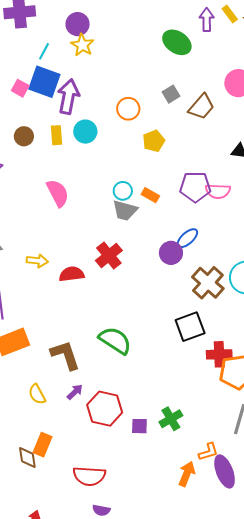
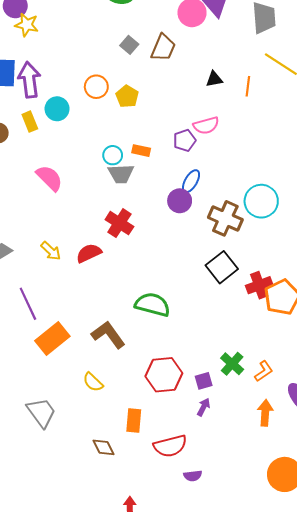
orange circle: (128, 109) -> (96, 87), moved
purple pentagon: (195, 187) -> (184, 140), moved, size x0.7
yellow arrow: (37, 261) -> (51, 251), turned 55
purple arrow: (75, 392) -> (204, 407), moved
orange rectangle: (42, 445) -> (134, 420), moved
orange L-shape: (208, 452) -> (264, 371), moved

